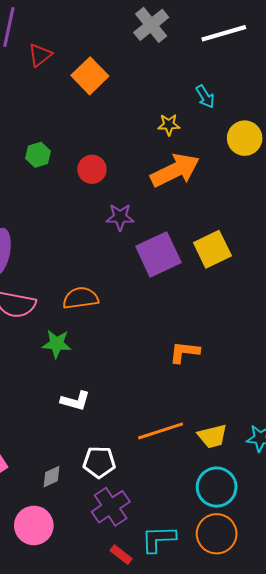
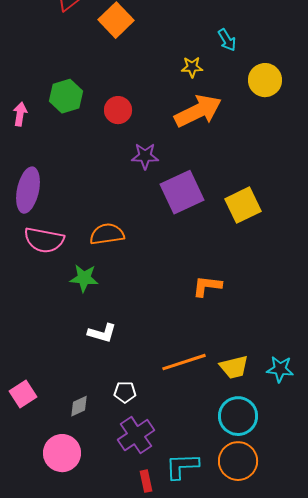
green hexagon: (38, 155) -> (66, 96), size x1.4
yellow square: (212, 249) -> (243, 205), moved
white pentagon: (99, 462) -> (125, 392), size x0.7
red rectangle: (121, 555) -> (146, 481), turned 40

